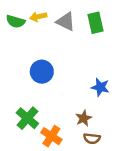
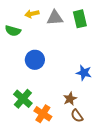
green semicircle: (16, 21) -> (13, 31), moved
gray triangle: (66, 21) -> (55, 18), turned -30
brown semicircle: (92, 138) -> (77, 116), turned 48

